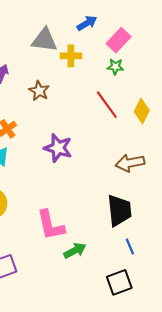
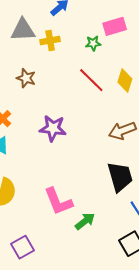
pink rectangle: (119, 40) -> (115, 26), moved, turned 40

